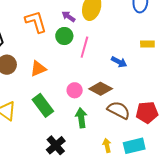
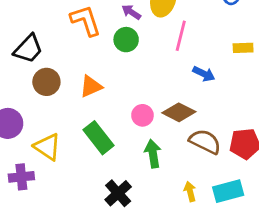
pink line: (84, 47) -> (181, 36), moved

